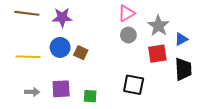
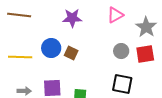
purple star: (62, 17) -> (72, 18), moved
gray circle: (128, 35) -> (121, 51), moved

